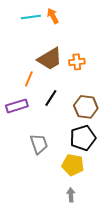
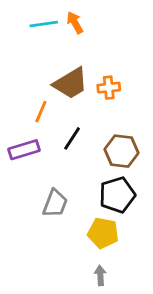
gray trapezoid: (39, 144) -> (55, 203), turned 40

